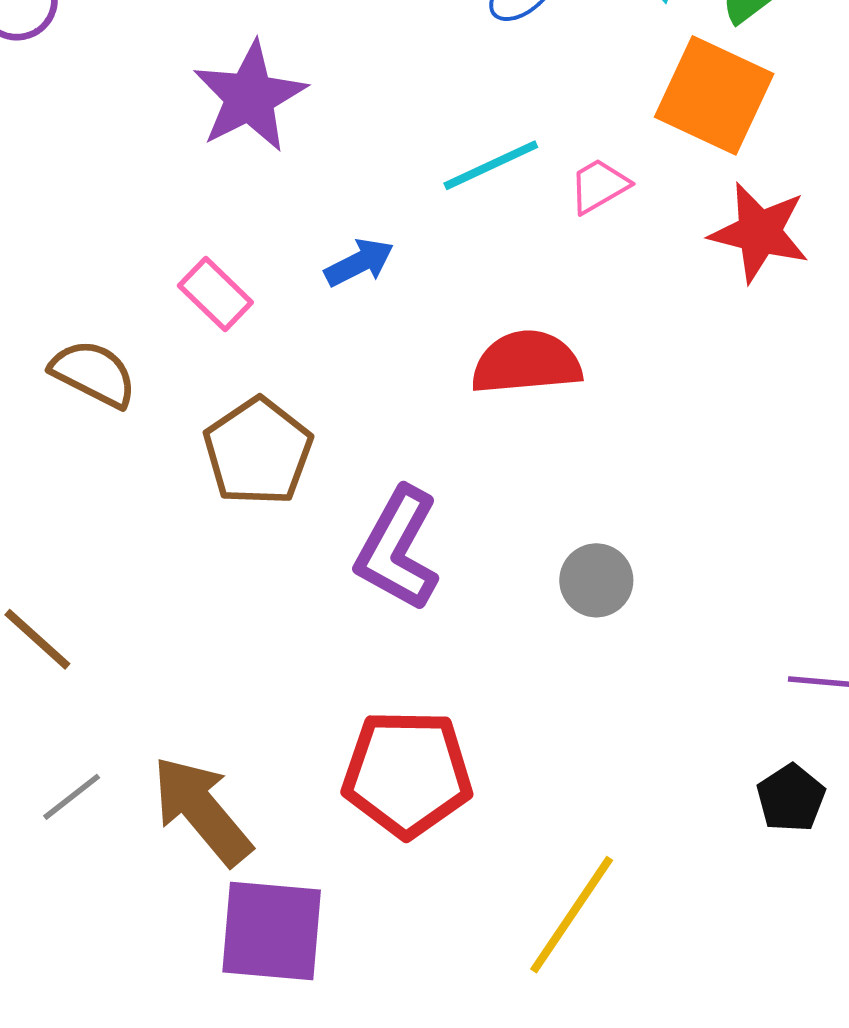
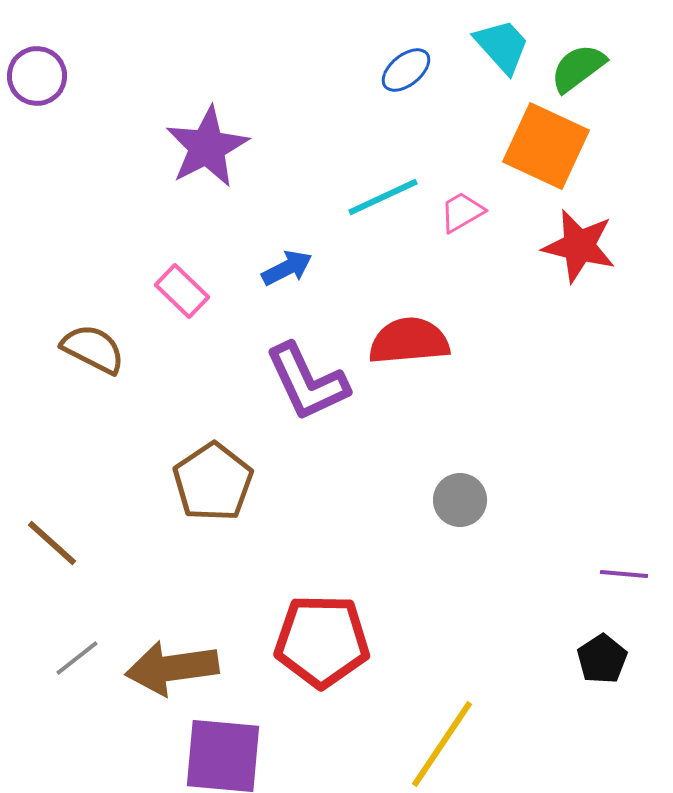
brown pentagon: (258, 452) -> (213, 482), moved
purple L-shape: (398, 549) -> (307, 382), moved, turned -54
brown arrow: (202, 810) -> (172, 668), turned -58

